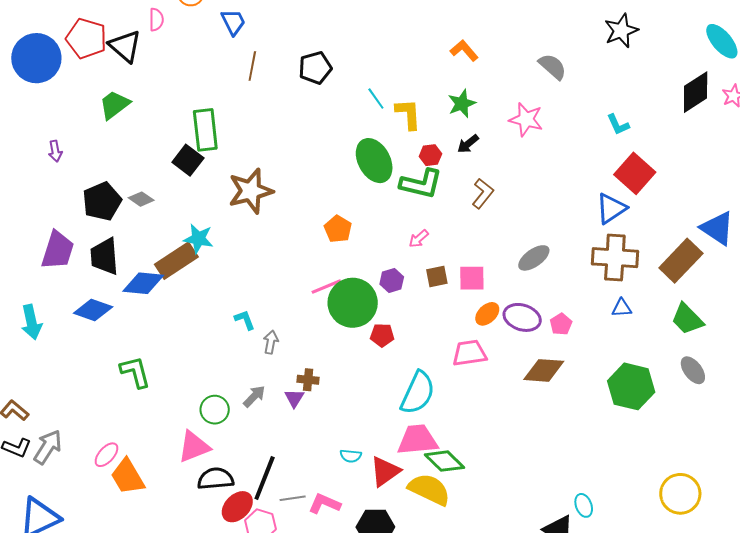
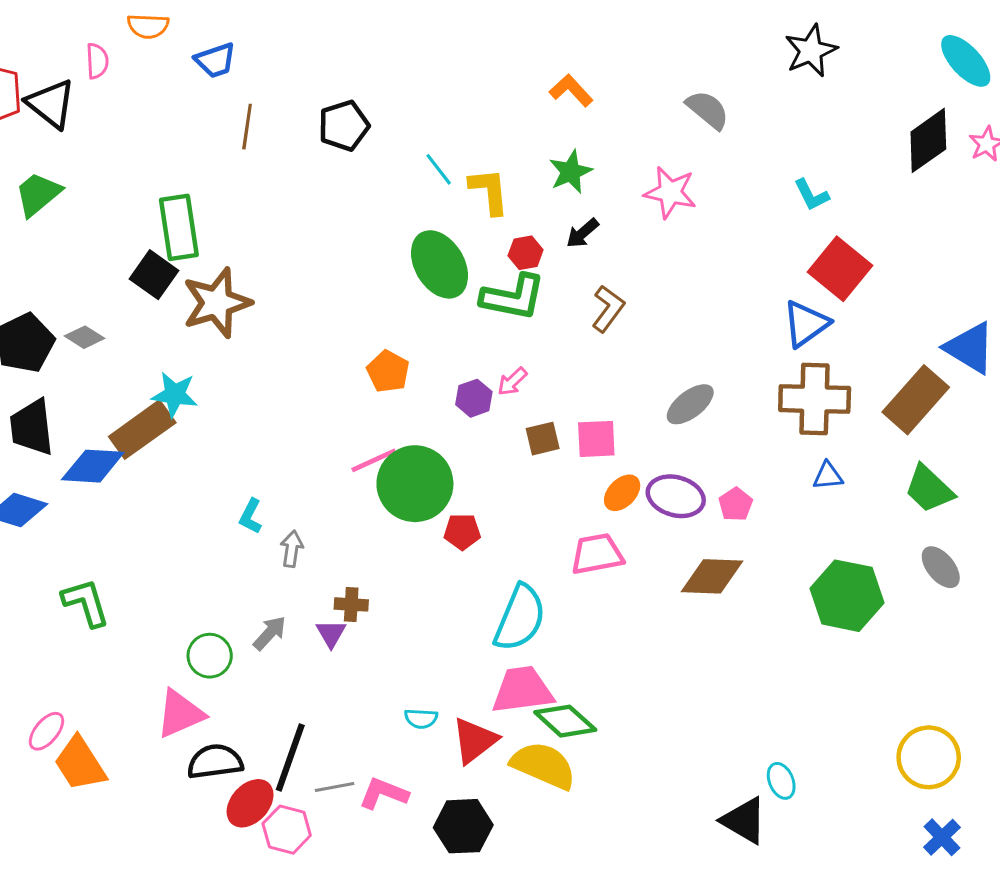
blue trapezoid: (233, 22) -> (215, 60), turned 100
brown star: (251, 191) -> (217, 303), moved
purple hexagon: (392, 280) -> (474, 398), moved
cyan L-shape: (245, 320) -> (251, 516), turned -130

